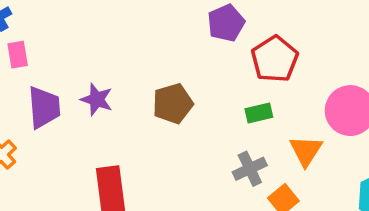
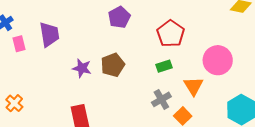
purple pentagon: (226, 23) -> (119, 17), moved
purple star: (97, 99) -> (82, 68), moved
purple trapezoid: (44, 107) -> (49, 34), moved

